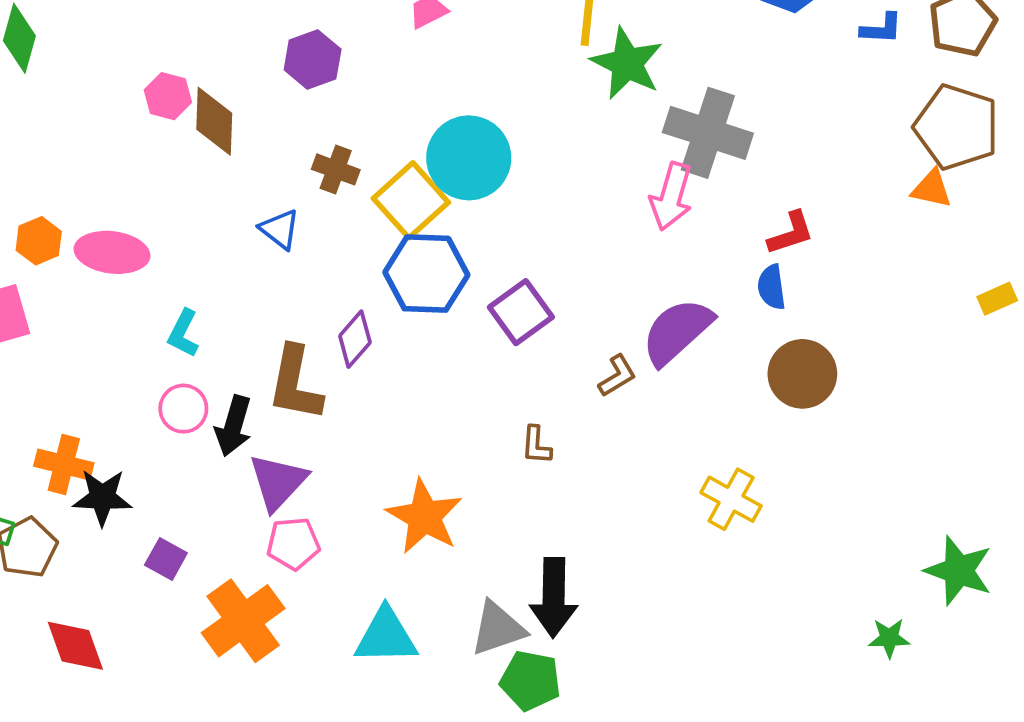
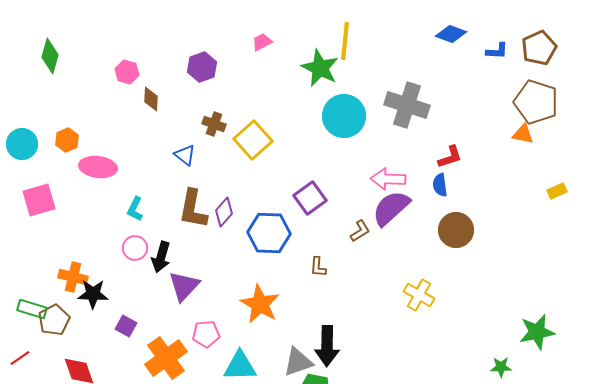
green star: (627, 63) -> (320, 68), moved
pink hexagon: (168, 96) -> (127, 72), moved
brown diamond: (214, 121) -> (151, 99), size x0.7
cyan circle: (469, 158) -> (344, 116), moved
pink arrow: (671, 196) -> (388, 179), moved, turned 76
orange hexagon: (39, 241) -> (67, 140), moved
blue hexagon: (426, 274) -> (269, 233), moved
brown L-shape: (295, 384) -> (193, 209), moved
pink pentagon: (293, 544) -> (206, 334), moved
green star: (959, 571) -> (537, 332), turned -30

